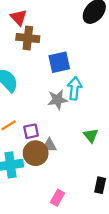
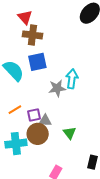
blue square: (59, 62) -> (37, 62), moved
green triangle: (91, 135) -> (70, 133), moved
gray triangle: (49, 146) -> (45, 121), moved

